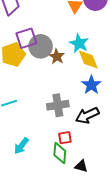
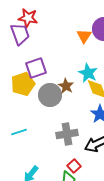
gray circle: (41, 46) -> (50, 95), moved
red square: (65, 138) -> (74, 166), turned -32

